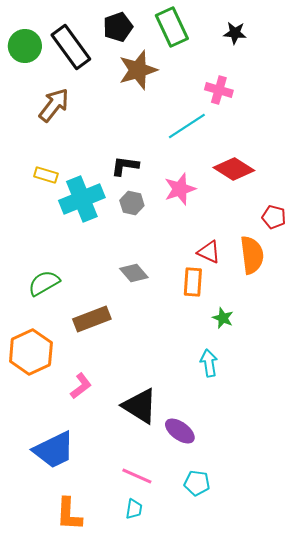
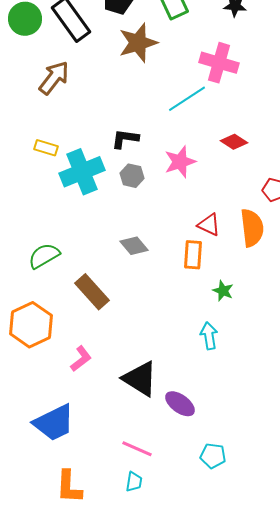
pink cross: (219, 90) -> (219, 63), size x1.4
red diamond: (234, 169) -> (234, 142), size x0.7
brown rectangle: (92, 319) -> (92, 292), turned 69
cyan pentagon: (197, 483) -> (213, 456), moved

